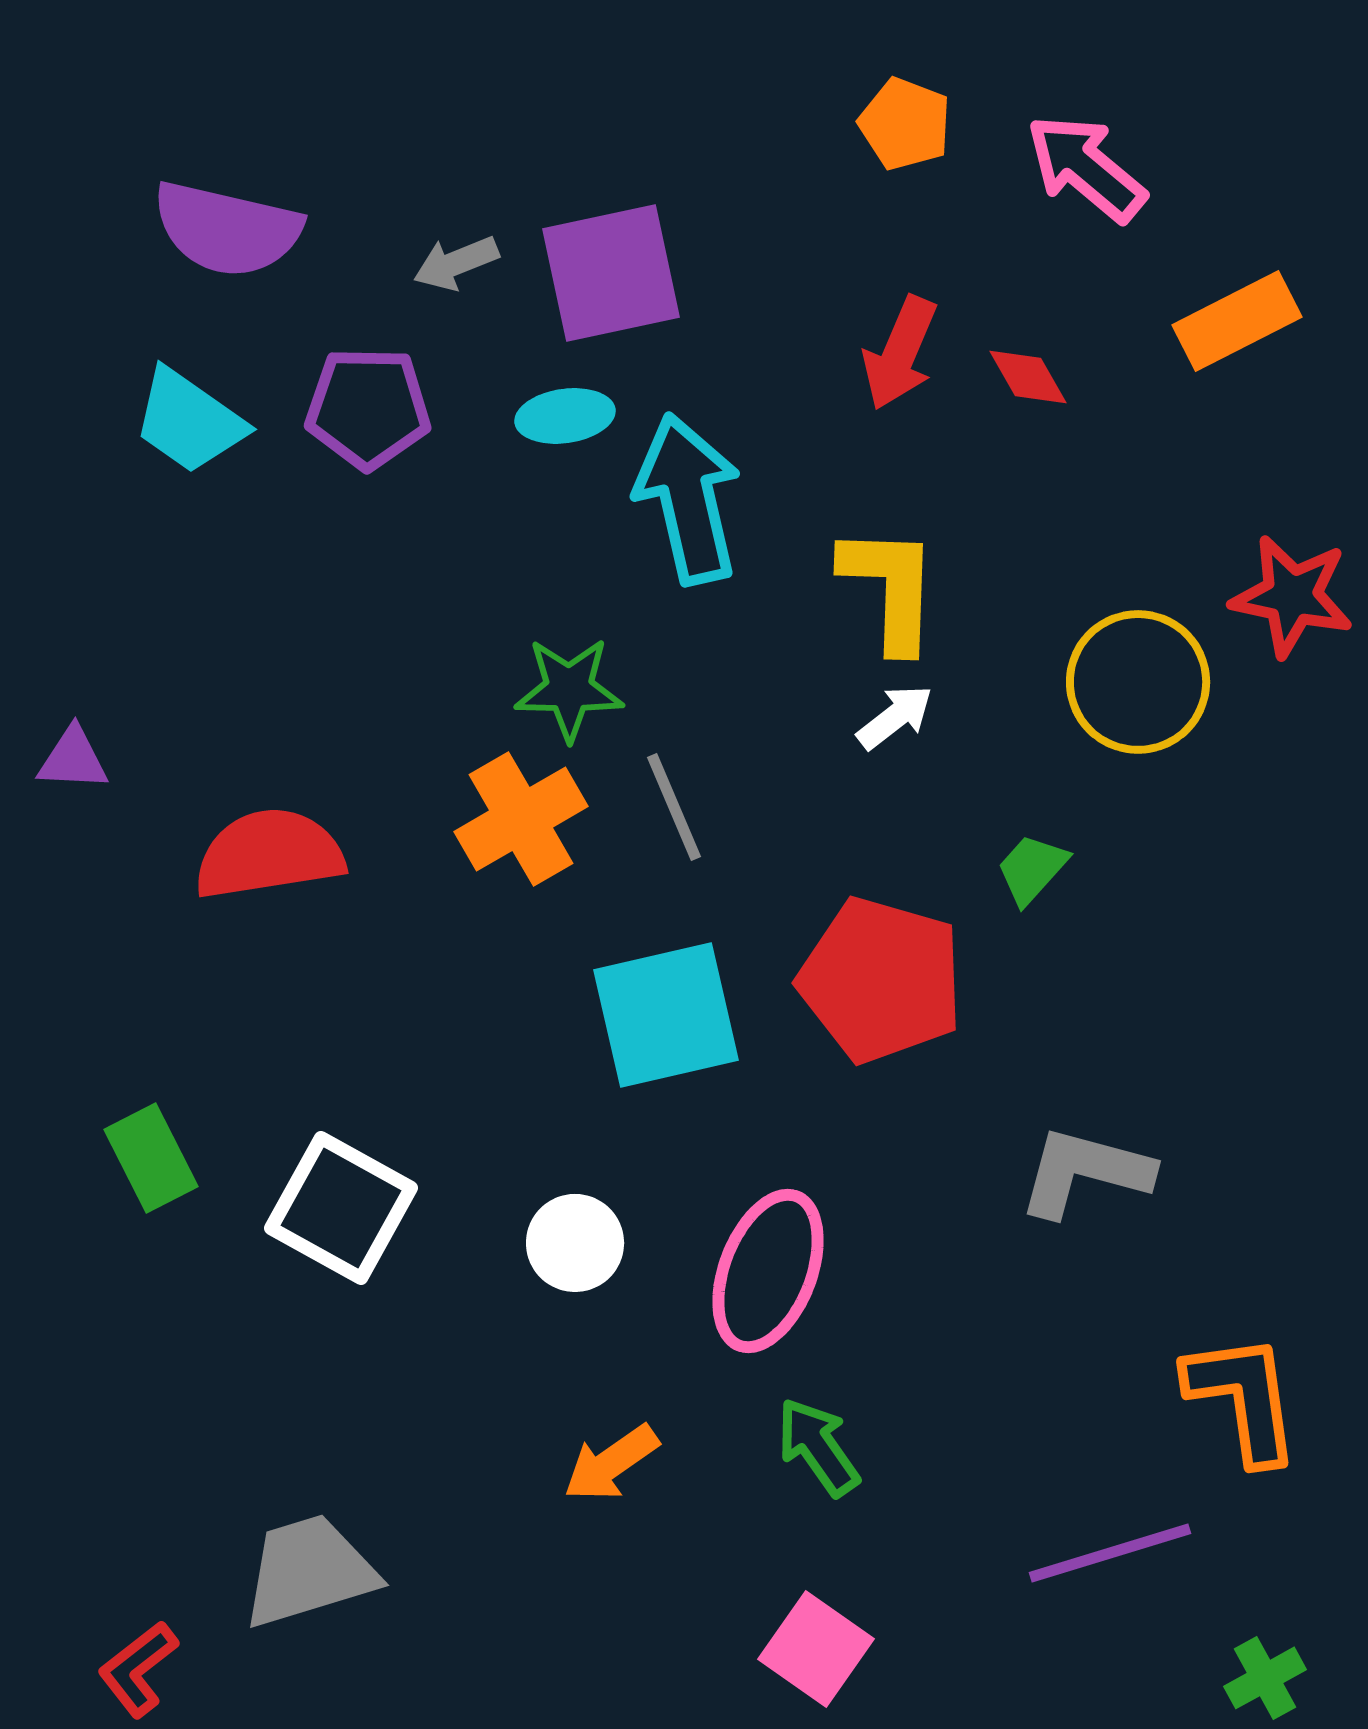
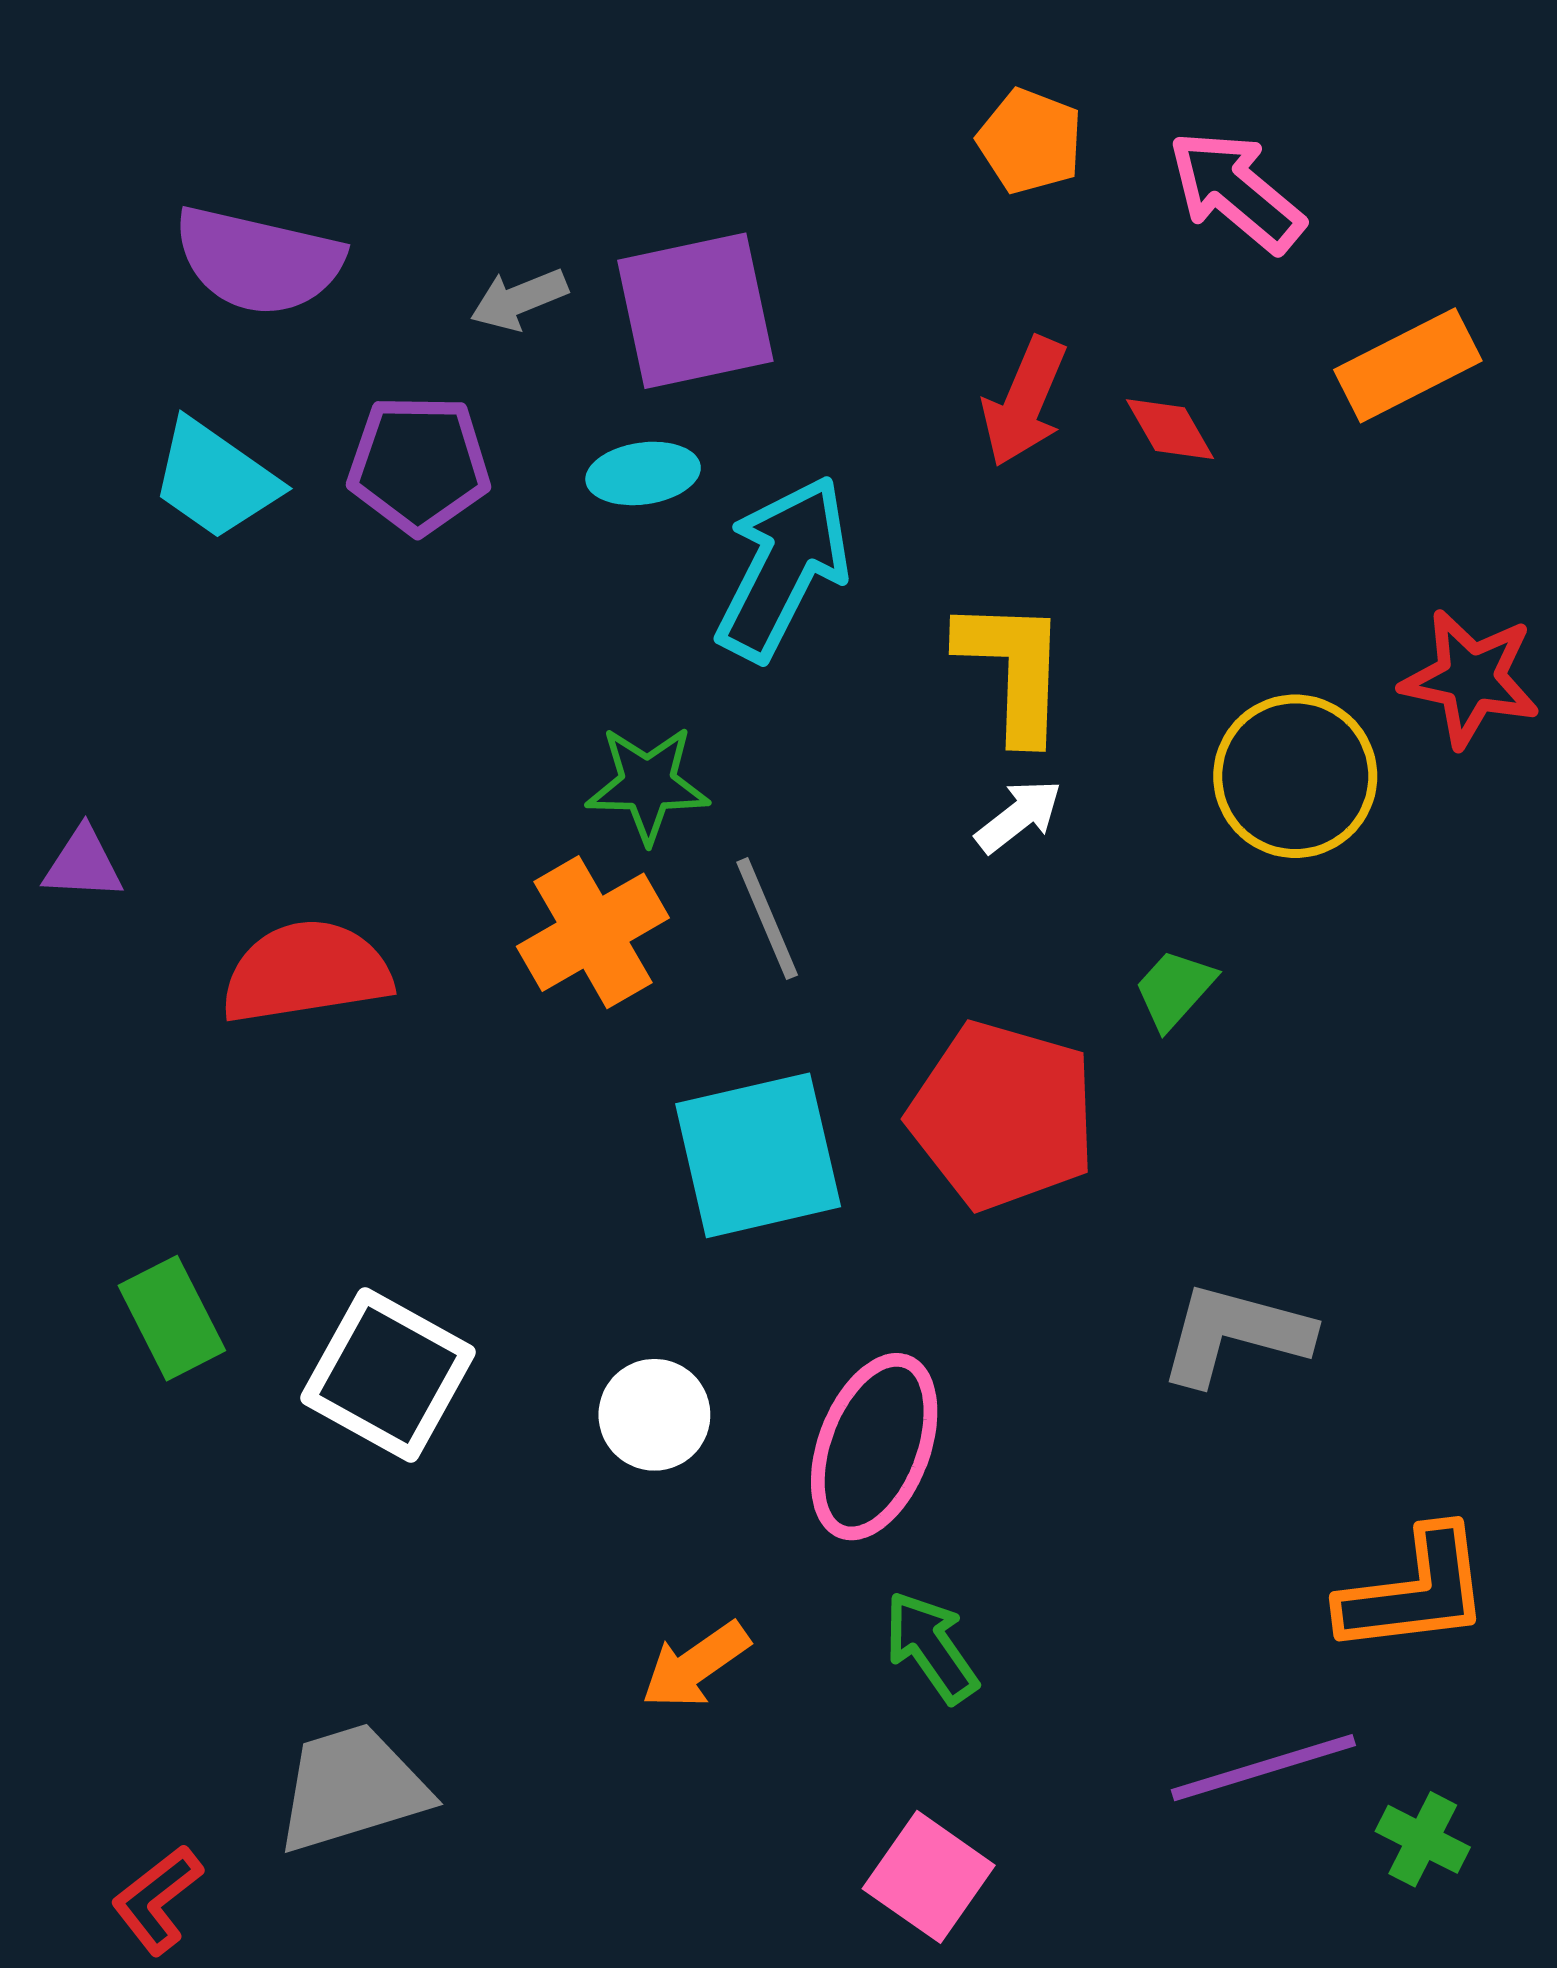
cyan arrow: (688, 499) -> (783, 568), turned 40
orange L-shape: (1243, 1398) -> (1415, 1591), turned 91
green cross: (1265, 1678) -> (1423, 1839), moved, turned -34

